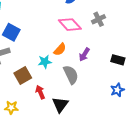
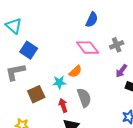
purple arrow: (84, 54) -> (121, 71), moved
red arrow: (40, 92) -> (63, 105), moved

